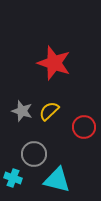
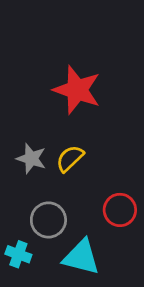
red circle: (84, 127) -> (120, 210), moved

